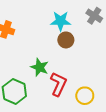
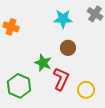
brown circle: (66, 40) -> (68, 48), moved

